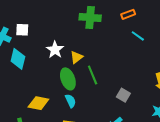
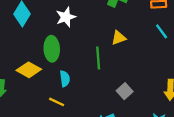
yellow triangle: (76, 57) -> (119, 38), moved
green ellipse: (68, 79) -> (52, 49), moved

